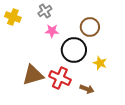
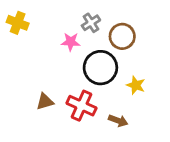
gray cross: (45, 11) -> (91, 23), moved
brown triangle: (33, 75) -> (45, 102), size x0.6

